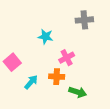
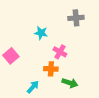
pink cross: (67, 58) -> (60, 52), turned -32
cyan arrow: (31, 82) -> (33, 87), moved

